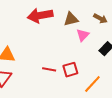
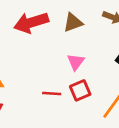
pink triangle: (83, 35) -> (76, 62), moved

